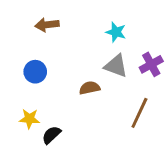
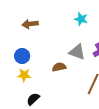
cyan star: (116, 32) -> (81, 19), moved
yellow star: (29, 119) -> (24, 75), moved

